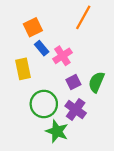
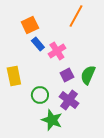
yellow rectangle: (23, 69) -> (14, 76), moved
green circle: (44, 104) -> (40, 95), size x0.7

